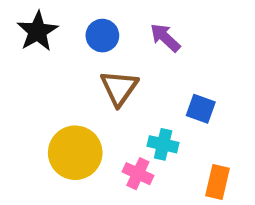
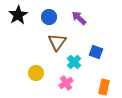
cyan cross: (163, 144) -> (74, 62), moved, turned 32
yellow circle: (75, 153) -> (36, 73), size x0.6
pink cross: (138, 174) -> (66, 83), turned 32

